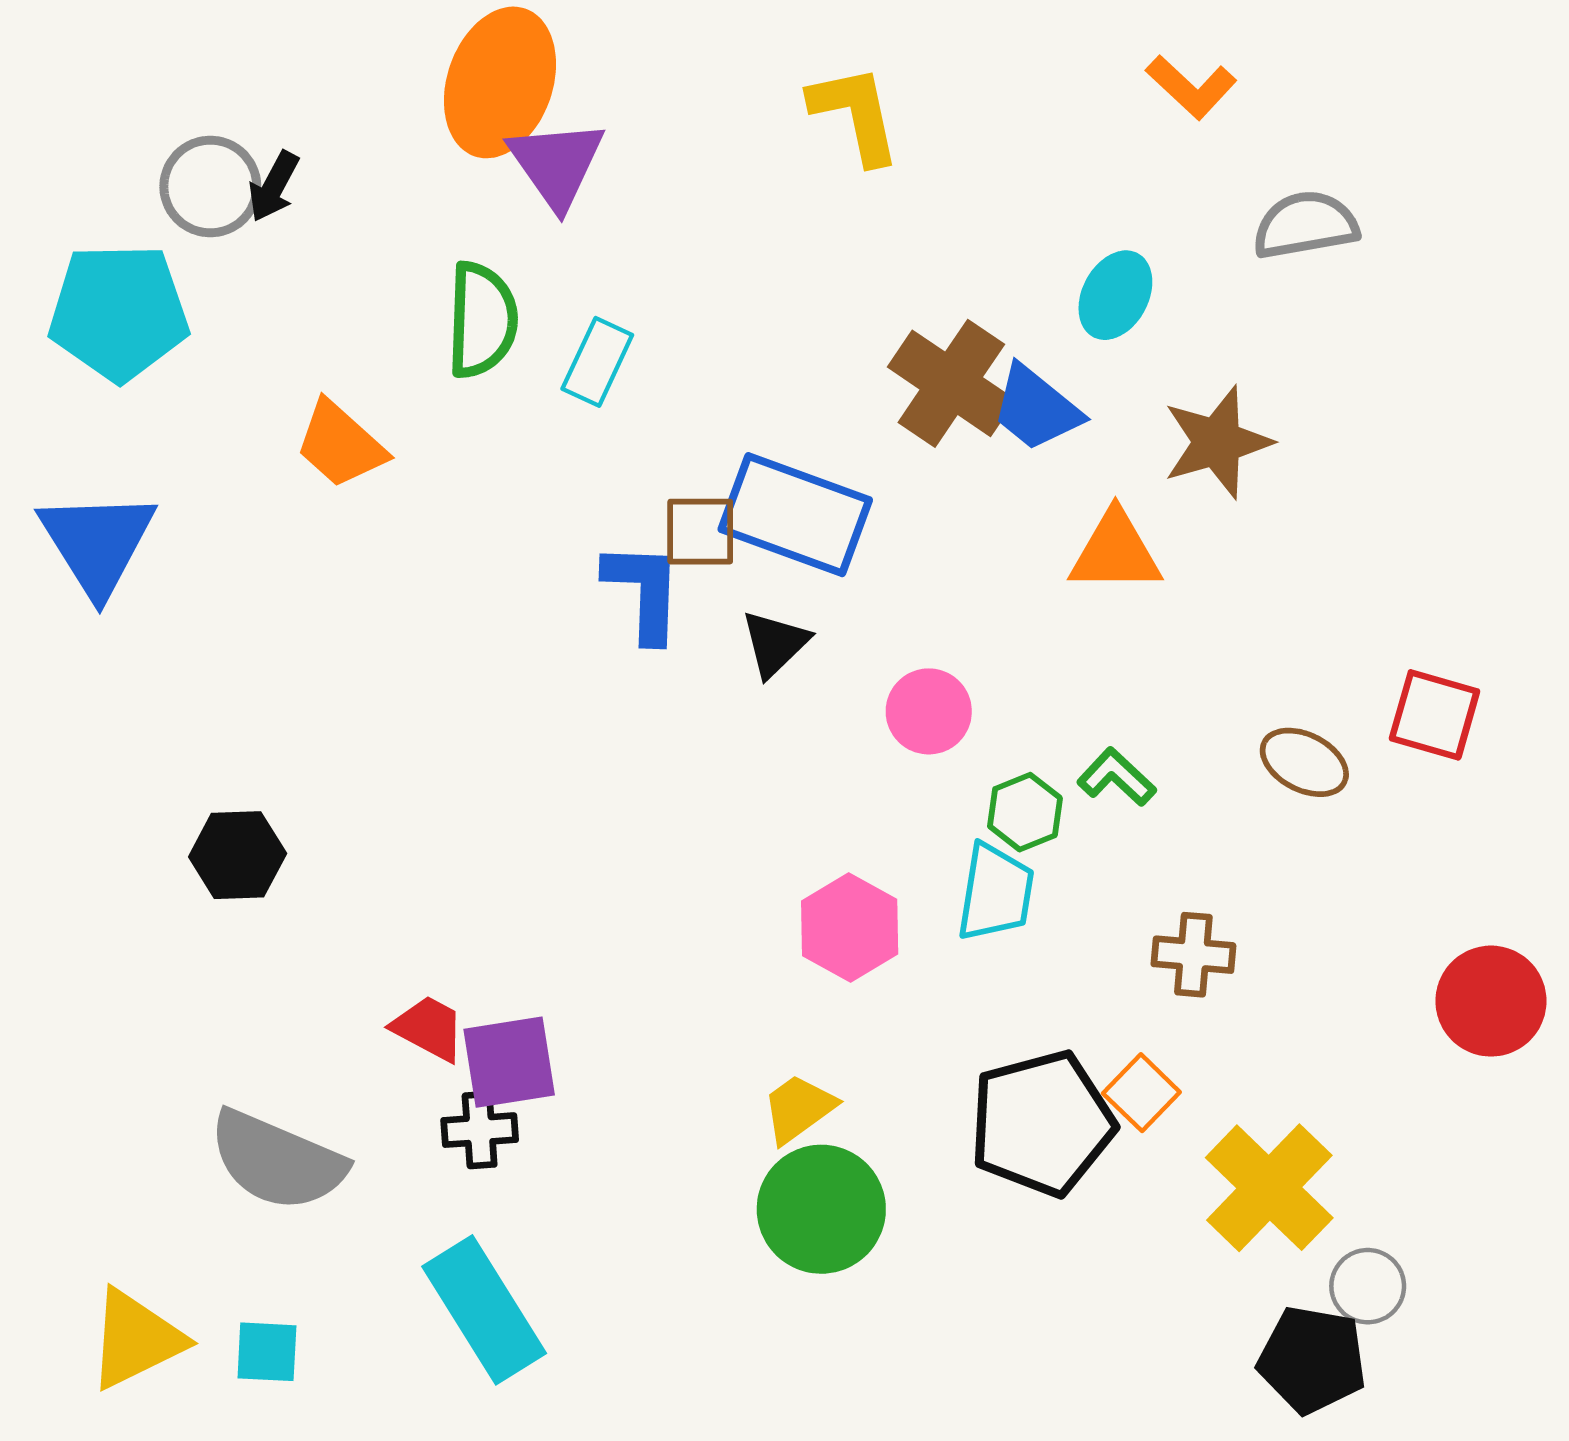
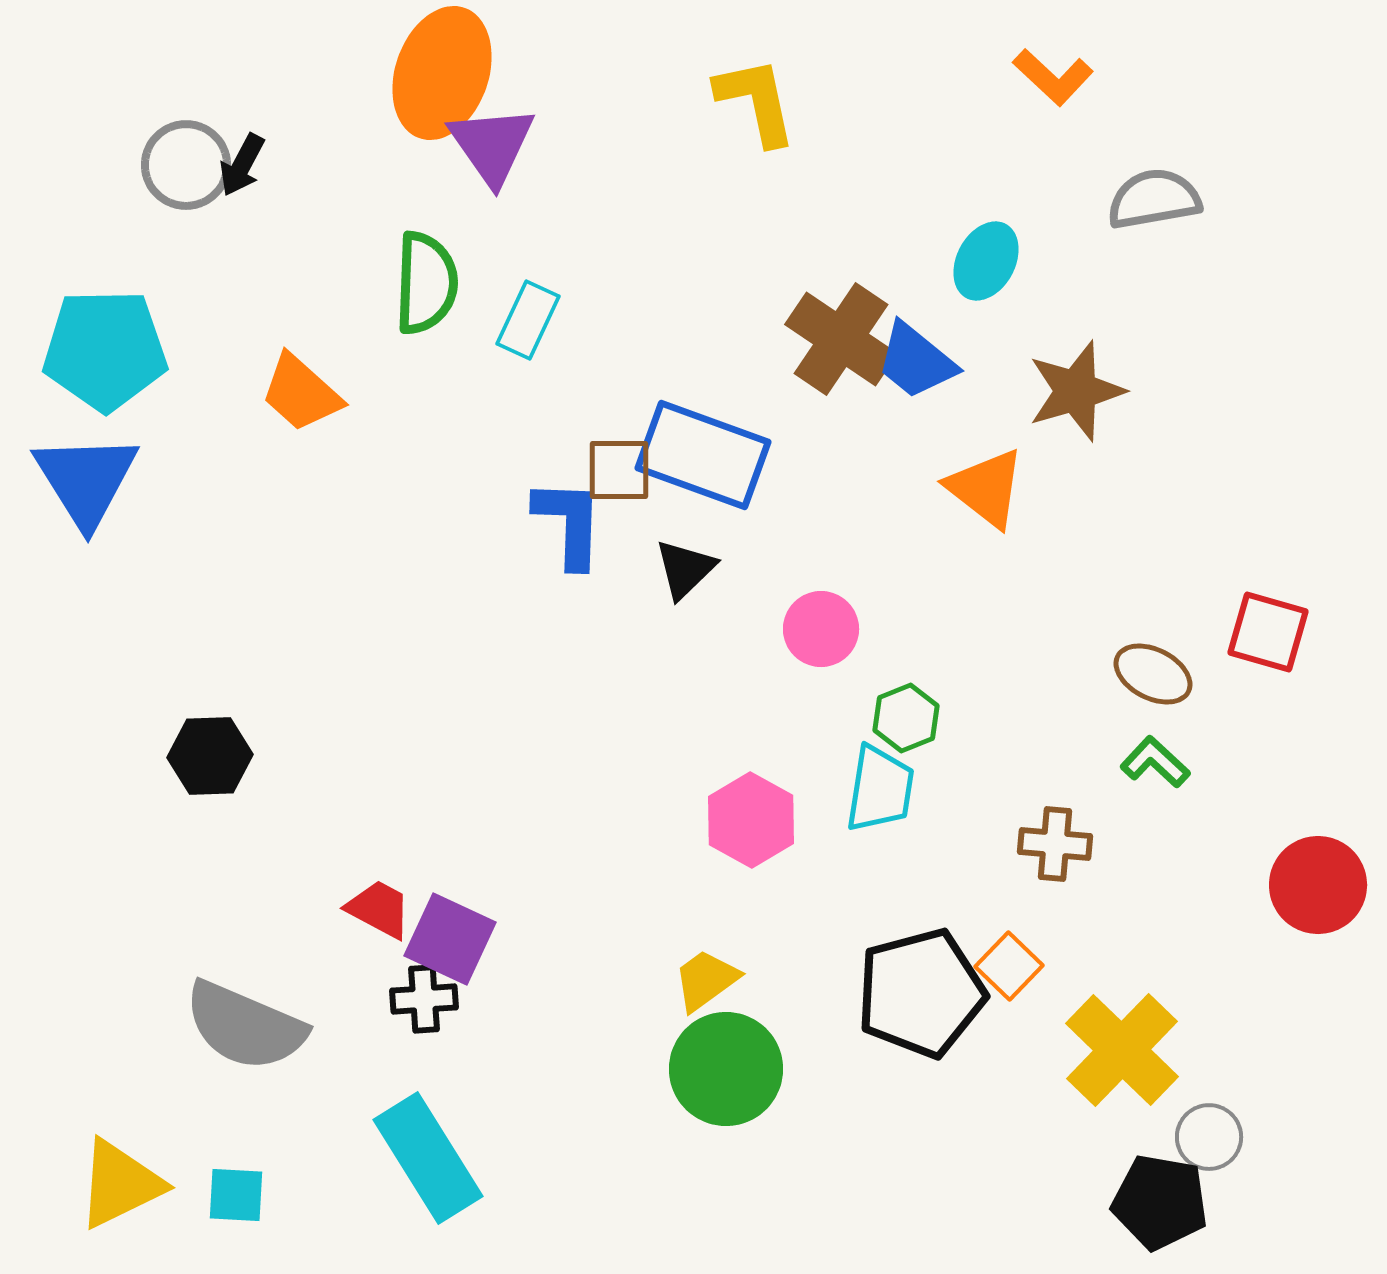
cyan pentagon: (119, 312) -> (105, 350), moved
orange triangle: (1115, 552) -> (986, 488), turned 38
green L-shape: (1117, 777) -> (1155, 762), moved
purple square: (509, 1062) -> (450, 939), turned 34

